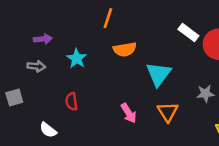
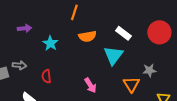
white rectangle: (188, 32) -> (123, 33), moved
gray arrow: (36, 66) -> (19, 65), moved
orange triangle: (168, 112) -> (131, 84), moved

